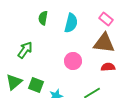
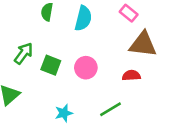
brown triangle: (104, 43) -> (143, 44), moved
green square: (36, 85) -> (51, 65), moved

